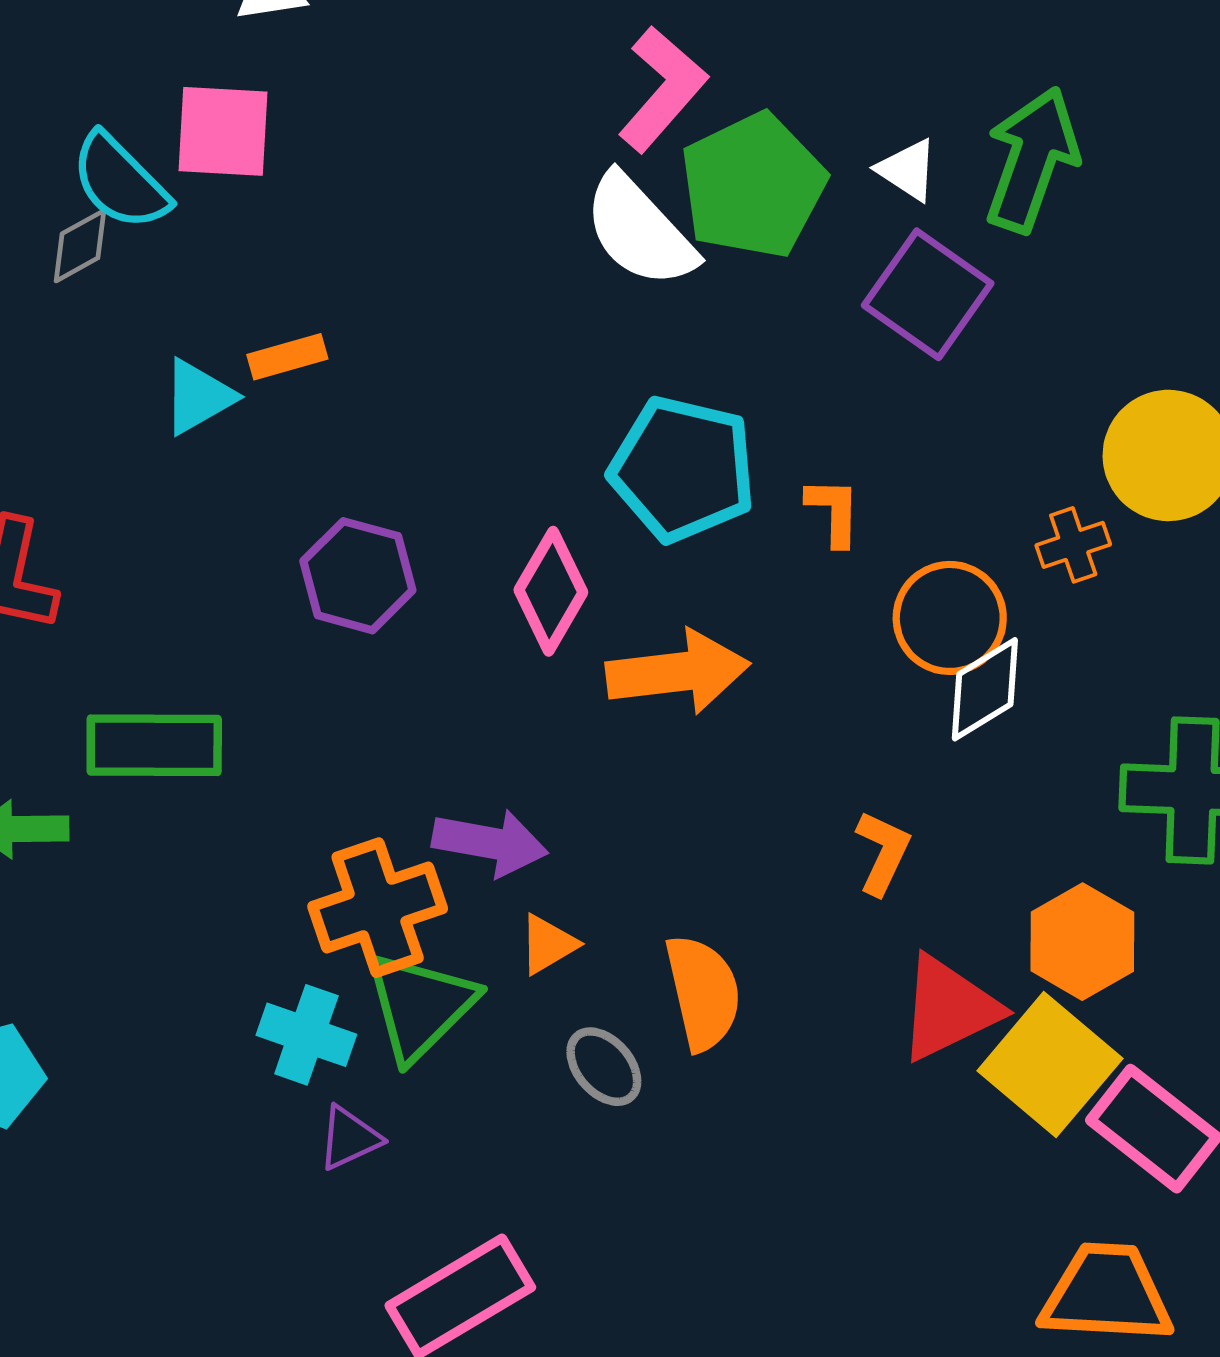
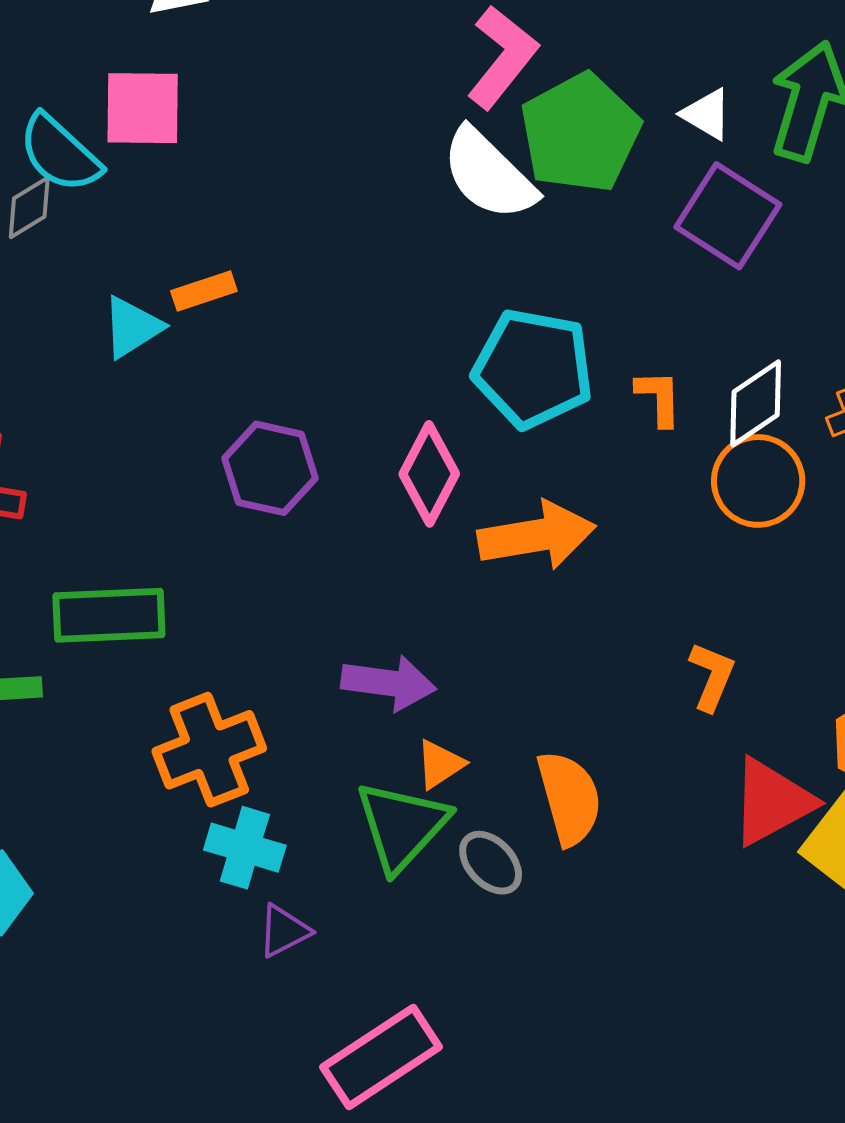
white diamond: (985, 689) -> (756, 403), moved
orange cross: (378, 908) -> (209, 750), moved
green triangle: (420, 1006) -> (402, 826), moved

